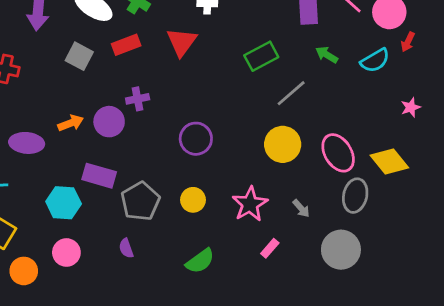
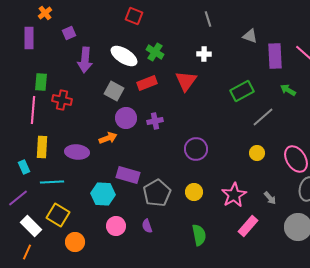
purple circle: (109, 122) -> (126, 118), moved
yellow circle: (283, 144) -> (257, 153), size x0.6
pink rectangle: (270, 248) -> (248, 226), size x1.5
pink circle: (66, 252) -> (116, 226), moved
green semicircle: (200, 261) -> (199, 235), turned -65

